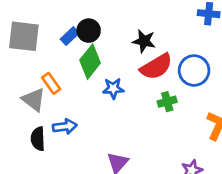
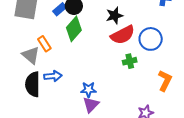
black star: (144, 41) -> (114, 15), turned -30
blue star: (113, 88) -> (88, 90), moved
black semicircle: (38, 139) -> (33, 84), size x1.4

